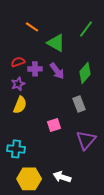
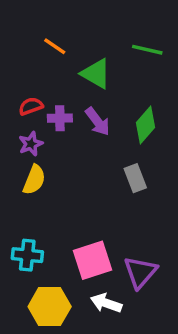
green line: (86, 29) -> (147, 50), turned 66
pink square: (54, 125) -> (92, 260), moved, size x1.6
purple triangle: (86, 140) -> (140, 272), moved

